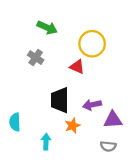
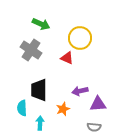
gray cross: (36, 58) -> (31, 50), size x1.5
black trapezoid: (60, 100) -> (39, 90), moved
cyan semicircle: (15, 122) -> (22, 108), moved

